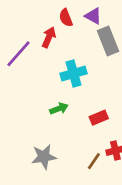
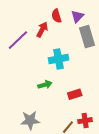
purple triangle: (93, 16) -> (77, 16), turned 40

